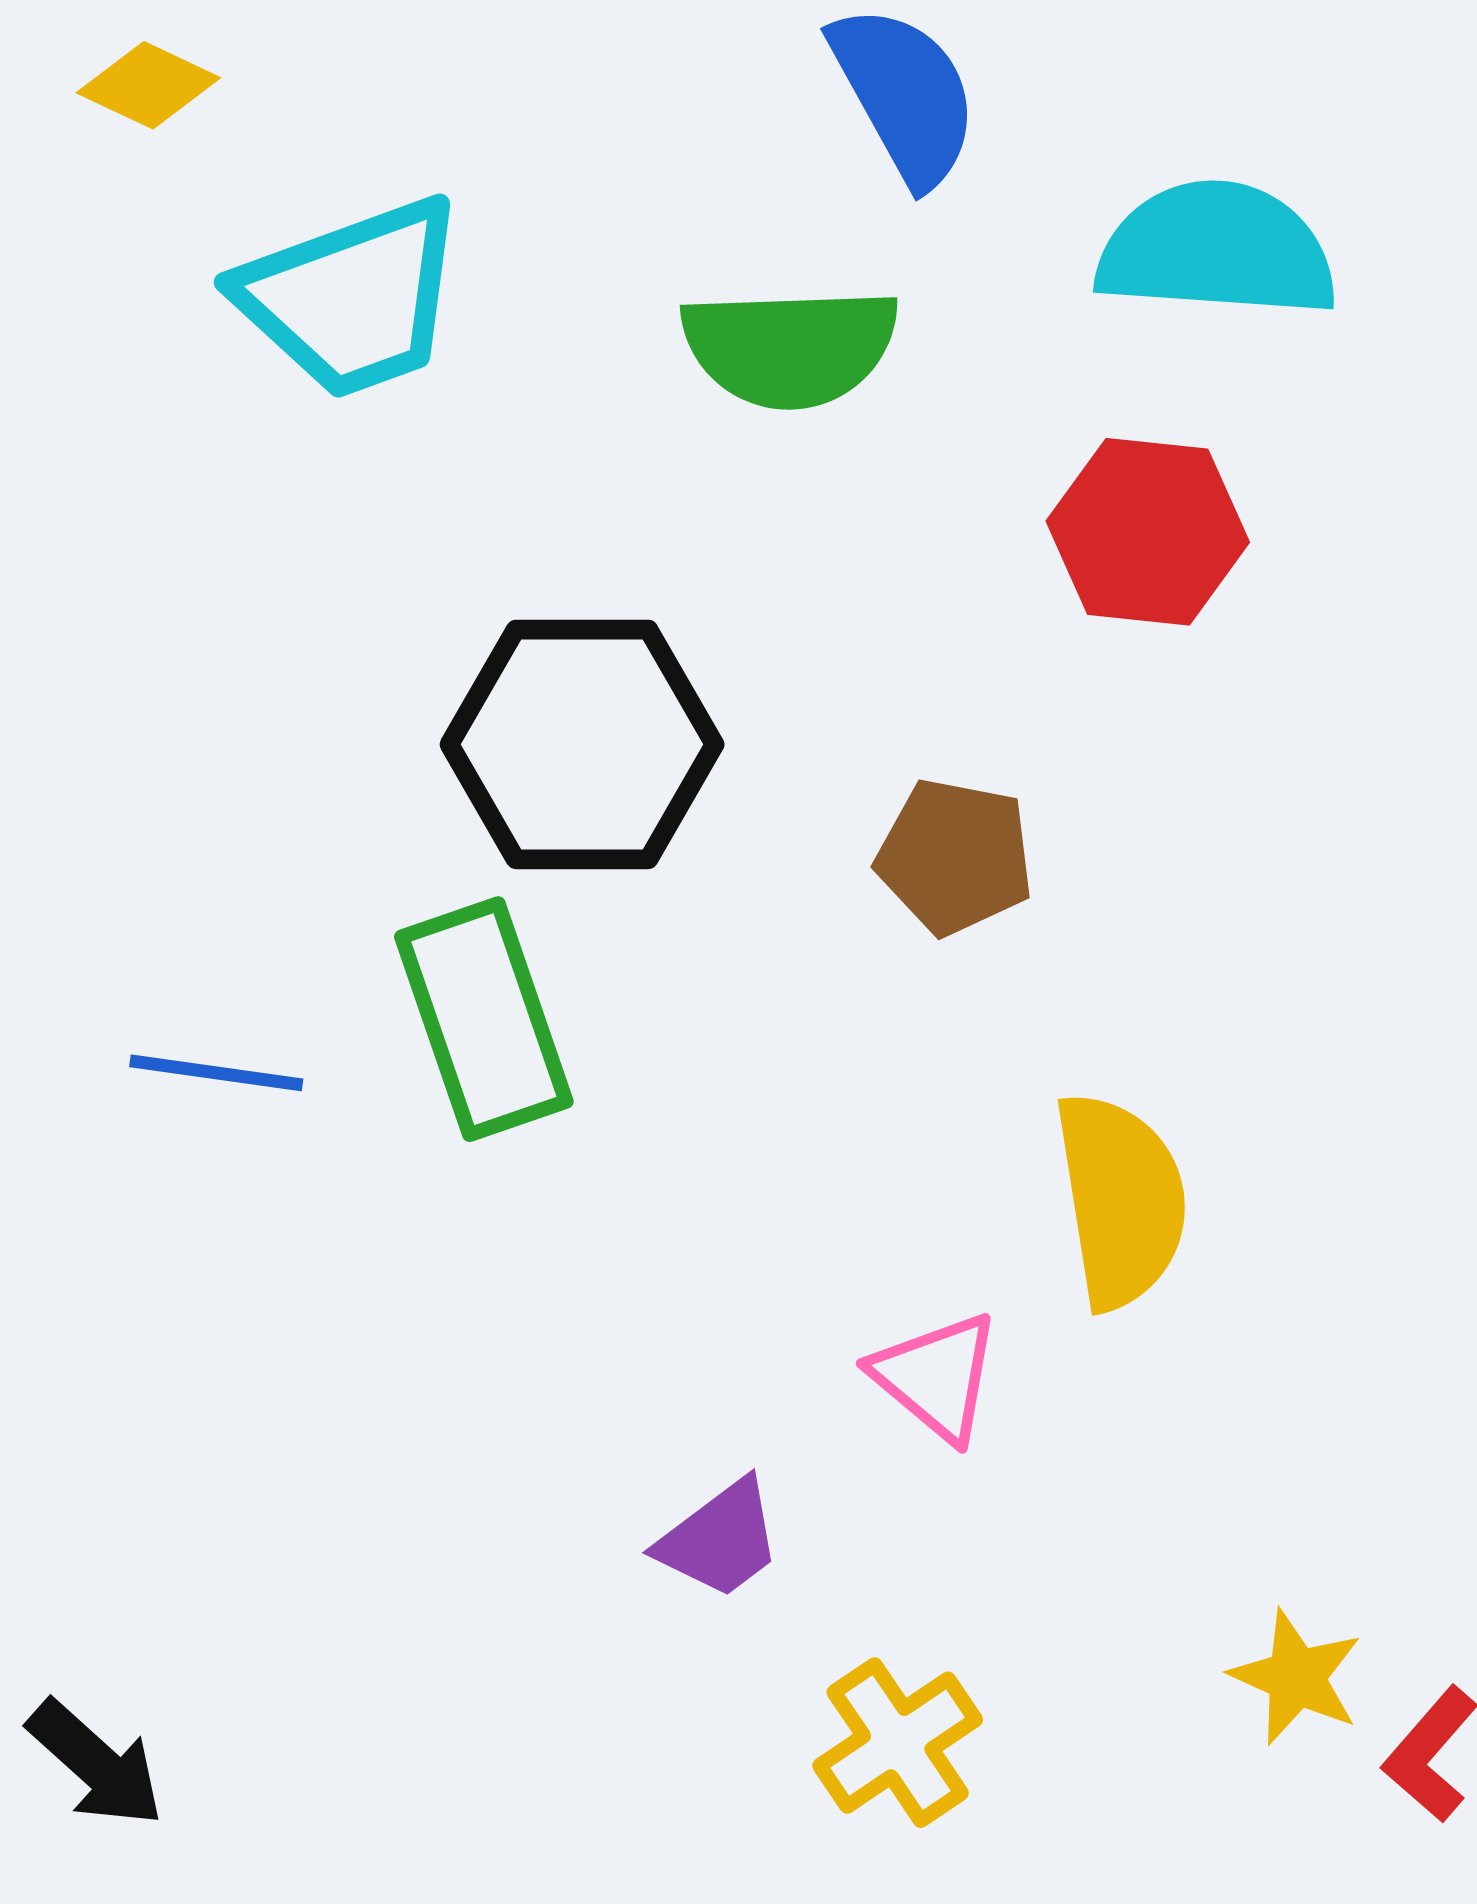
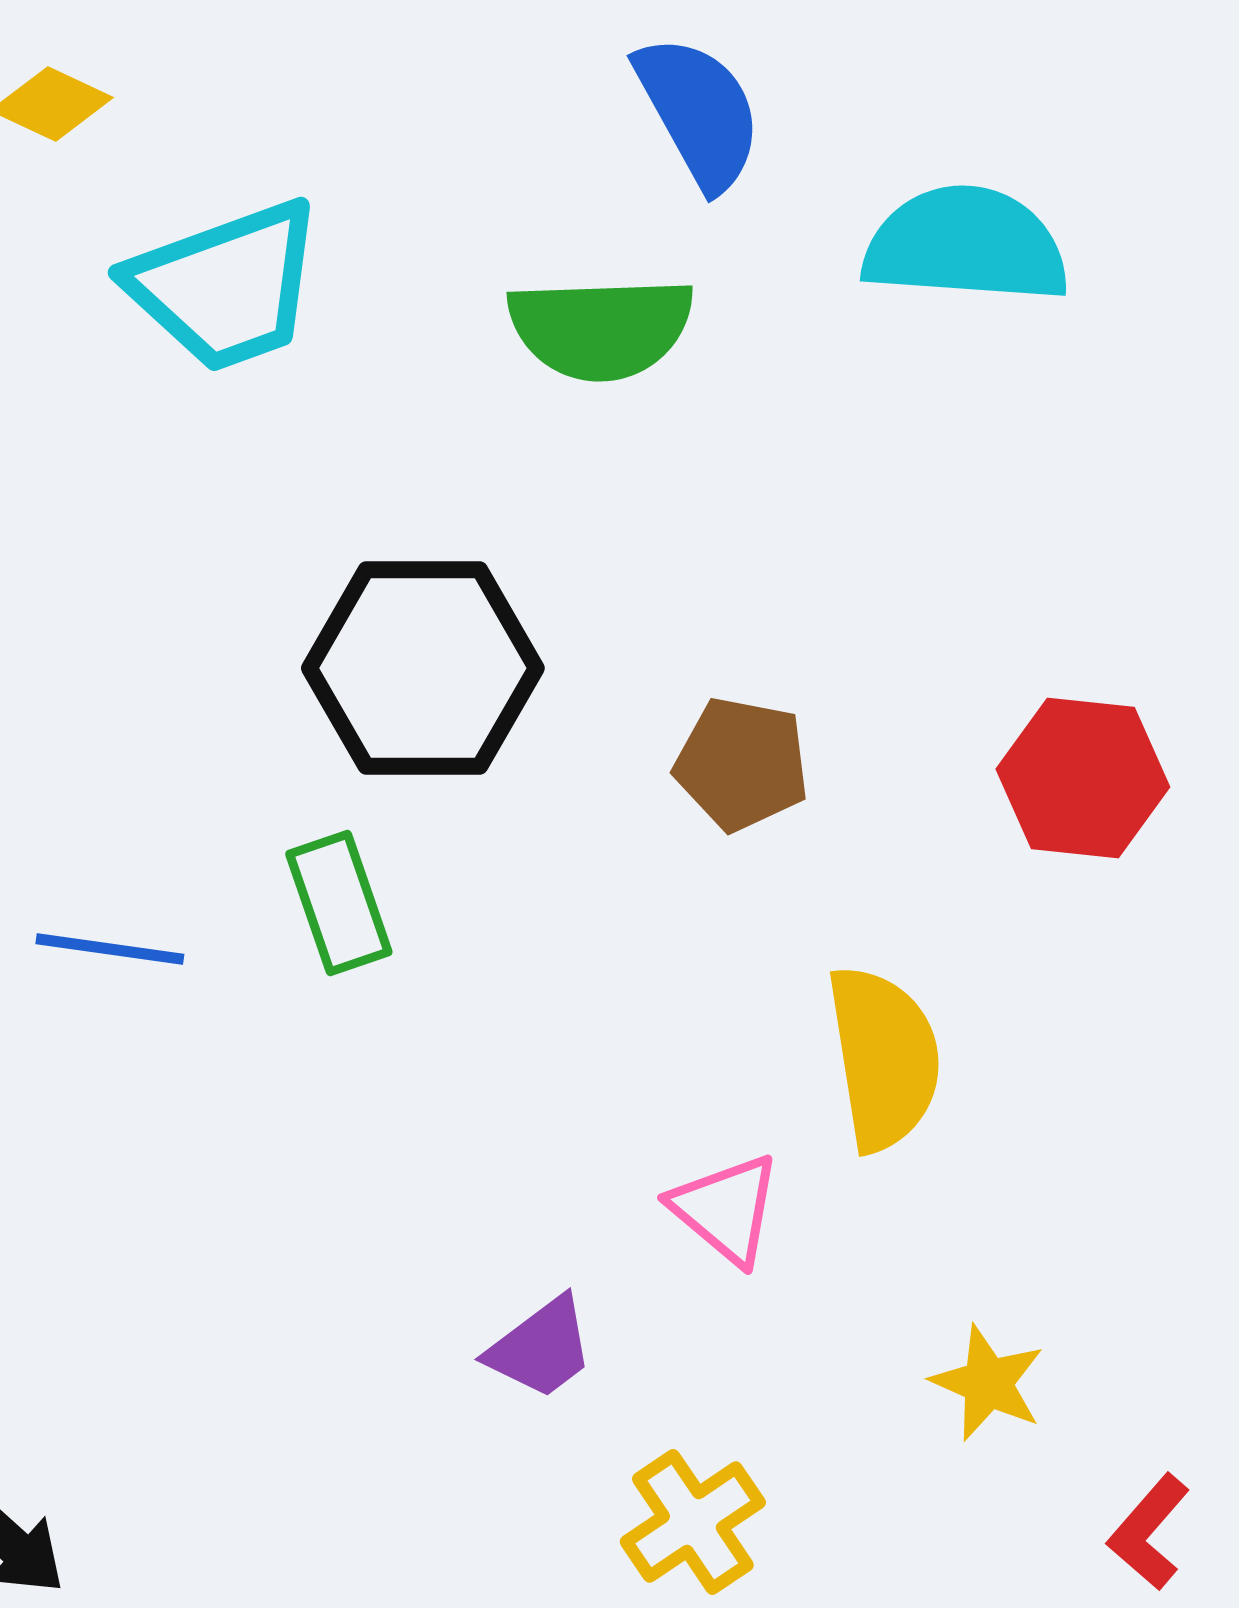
red hexagon: (1148, 532) -> (1083, 778), moved
green rectangle: (484, 1019) -> (339, 903), size x0.7
yellow star: (1296, 1677) -> (988, 1383), moved

